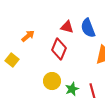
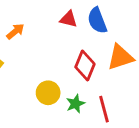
red diamond: (59, 49) -> (85, 65), moved

